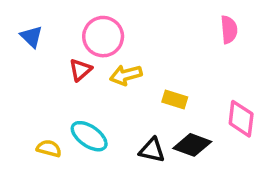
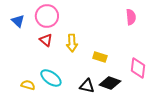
pink circle: (103, 37) -> (47, 16), moved
red triangle: (80, 70) -> (46, 40), turned -40
yellow arrow: (126, 75) -> (72, 43), turned -78

